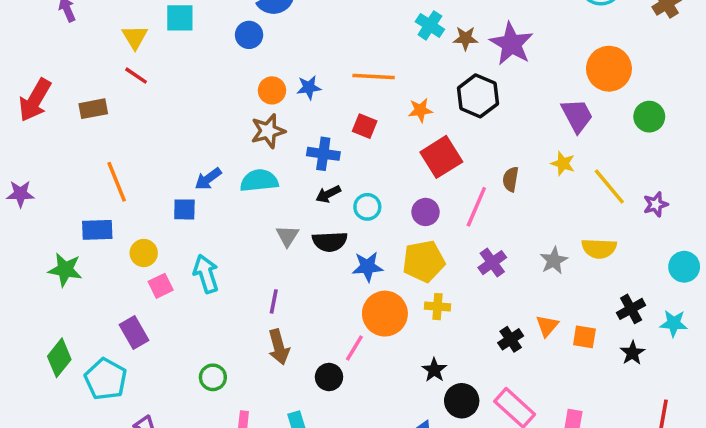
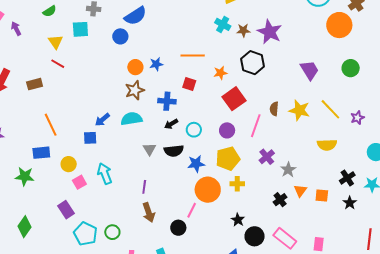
orange circle: (609, 69) -> (339, 25), moved
yellow star: (563, 163) -> (299, 110), moved, size x1.5
gray star: (554, 260) -> (288, 170), moved
cyan pentagon: (106, 379) -> (85, 234), moved

